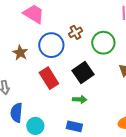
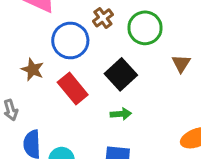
brown star: (20, 53) -> (33, 70), moved

